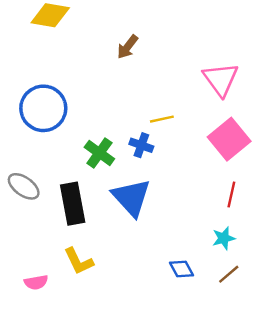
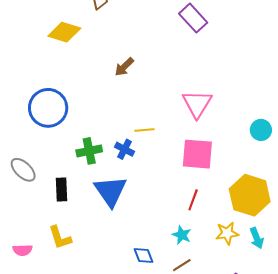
pink square: (229, 139) -> (197, 154), turned 36
green cross: (99, 153) -> (89, 151), turned 35
black rectangle: (73, 204) -> (61, 189), size x0.7
cyan star: (224, 238) -> (182, 235), turned 30

